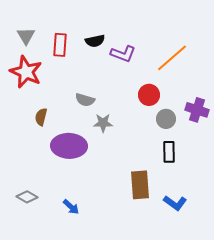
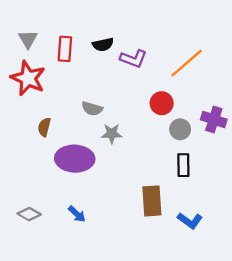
blue arrow: (71, 207) -> (77, 214), moved

